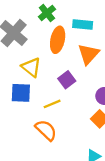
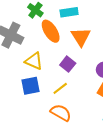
orange ellipse: (58, 40) -> (51, 31), turned -30

